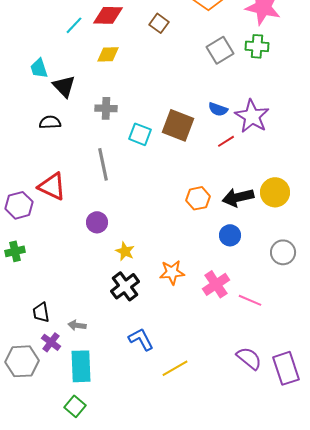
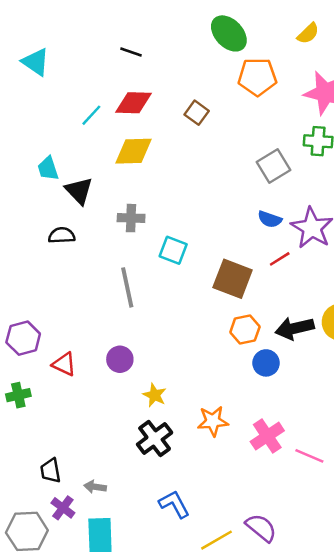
gray square: (220, 50) -> (273, 166), moved
yellow diamond: (108, 54) -> (133, 151), size x1.4
brown square: (178, 125) -> (233, 279), moved
red triangle: (52, 186) -> (64, 364), moved, size x0.7
blue circle: (230, 235) -> (266, 363), moved
purple semicircle: (249, 358) -> (261, 528), moved

